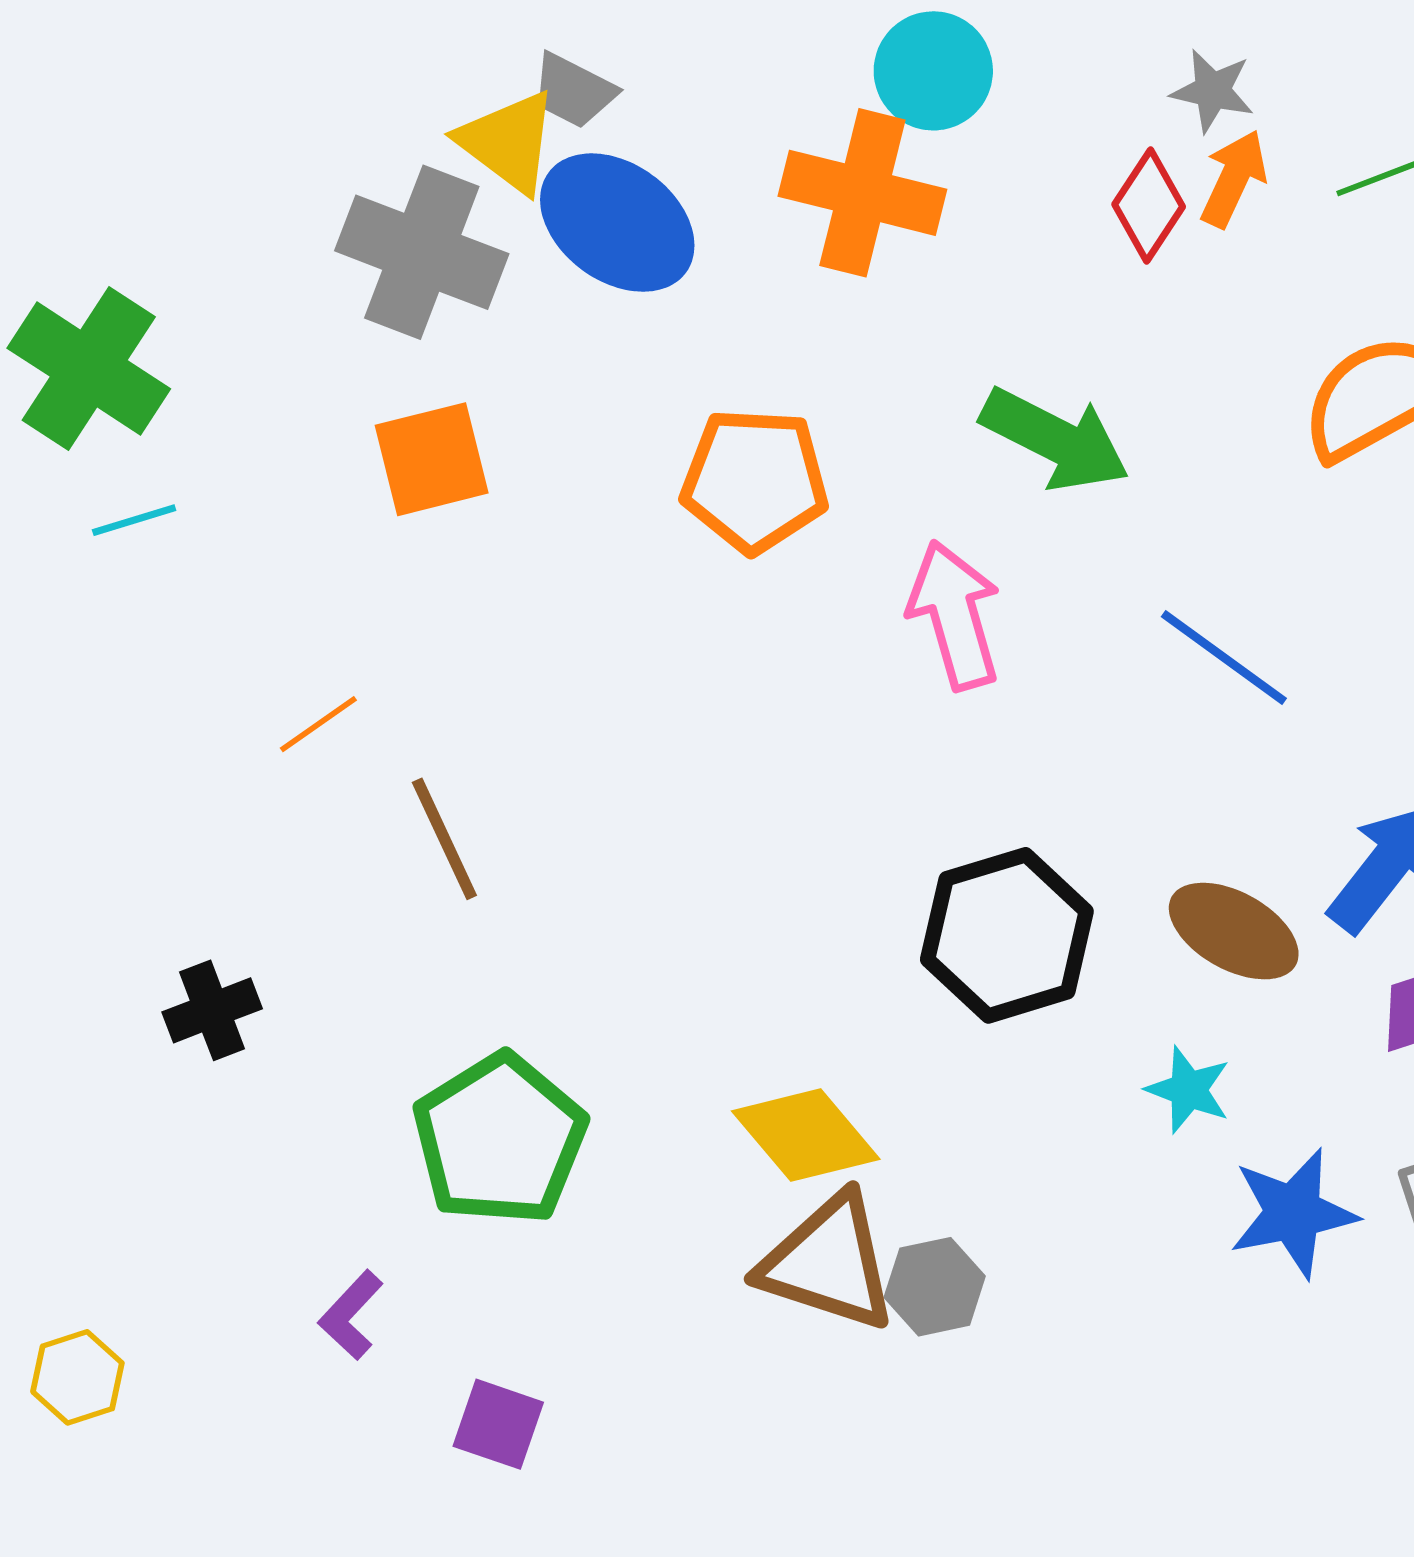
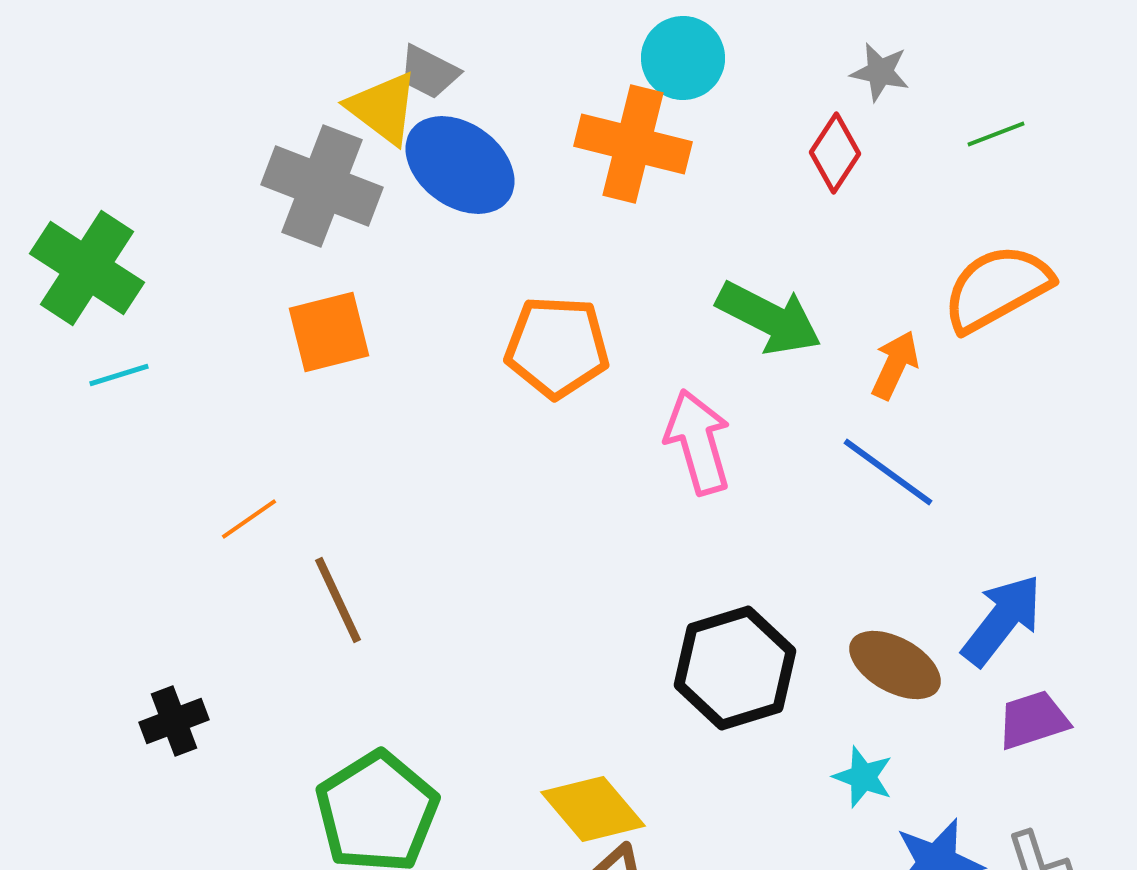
orange arrow: (1234, 179) -> (895, 365), moved

